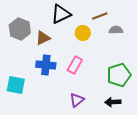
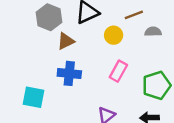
gray hexagon: (20, 29) -> (49, 17), moved
pink rectangle: (75, 65) -> (118, 71), moved

